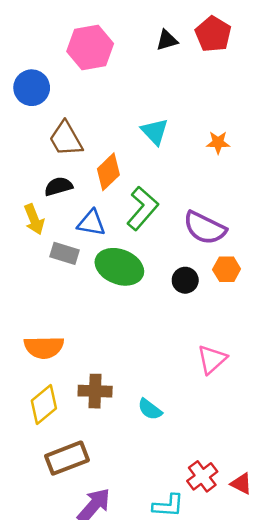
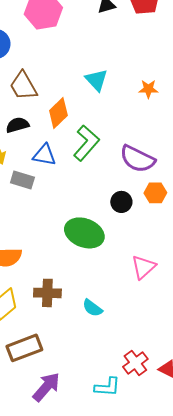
green ellipse: (119, 267) -> (84, 233), moved

